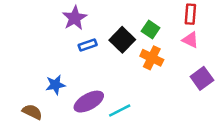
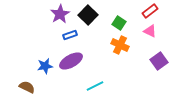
red rectangle: (190, 14) -> (150, 11), turned 49
black square: (122, 40) -> (88, 15), moved
purple ellipse: (89, 102) -> (71, 61), moved

